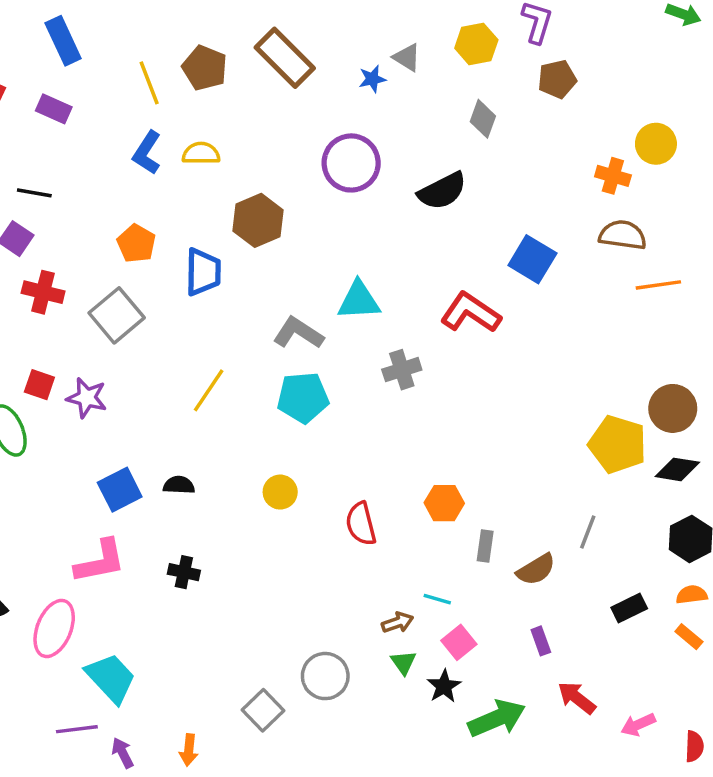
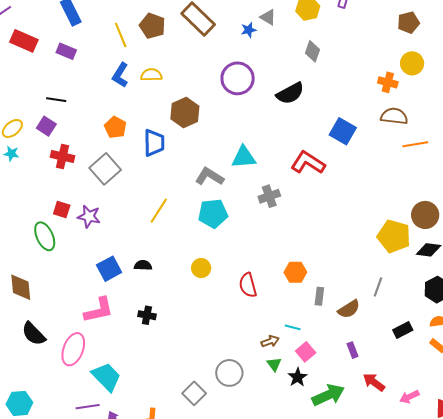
brown pentagon: (557, 79) -> (408, 22), moved

